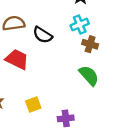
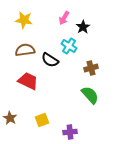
cyan cross: (80, 24) -> (69, 46), moved, turned -35
brown cross: (90, 44) -> (91, 68), turned -32

